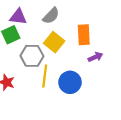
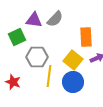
purple triangle: (18, 17) -> (34, 20), moved
yellow square: (54, 42) -> (73, 60), moved

